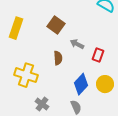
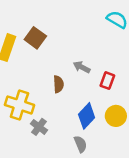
brown square: (56, 25) -> (35, 38), moved
gray cross: (42, 104) -> (39, 127), moved

